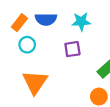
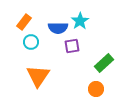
blue semicircle: (46, 19) -> (58, 28), moved
cyan star: (81, 21) -> (80, 21), turned -30

